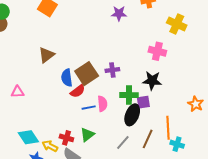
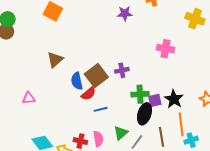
yellow cross: (177, 24) -> (195, 19), moved
black star: (152, 81) -> (174, 99), moved, turned 30
pink semicircle: (102, 104) -> (98, 139), moved
green triangle: (87, 135) -> (121, 133), moved
brown line: (148, 139) -> (162, 137), turned -30
cyan cross: (177, 144) -> (191, 140), turned -32

